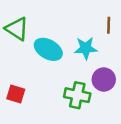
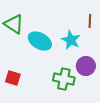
cyan star: (86, 48) -> (71, 40), turned 30

